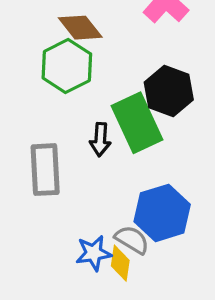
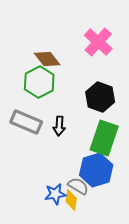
green rectangle: (137, 123) -> (104, 138), moved, turned 44
gray rectangle: (45, 170) -> (26, 122), moved, turned -64

